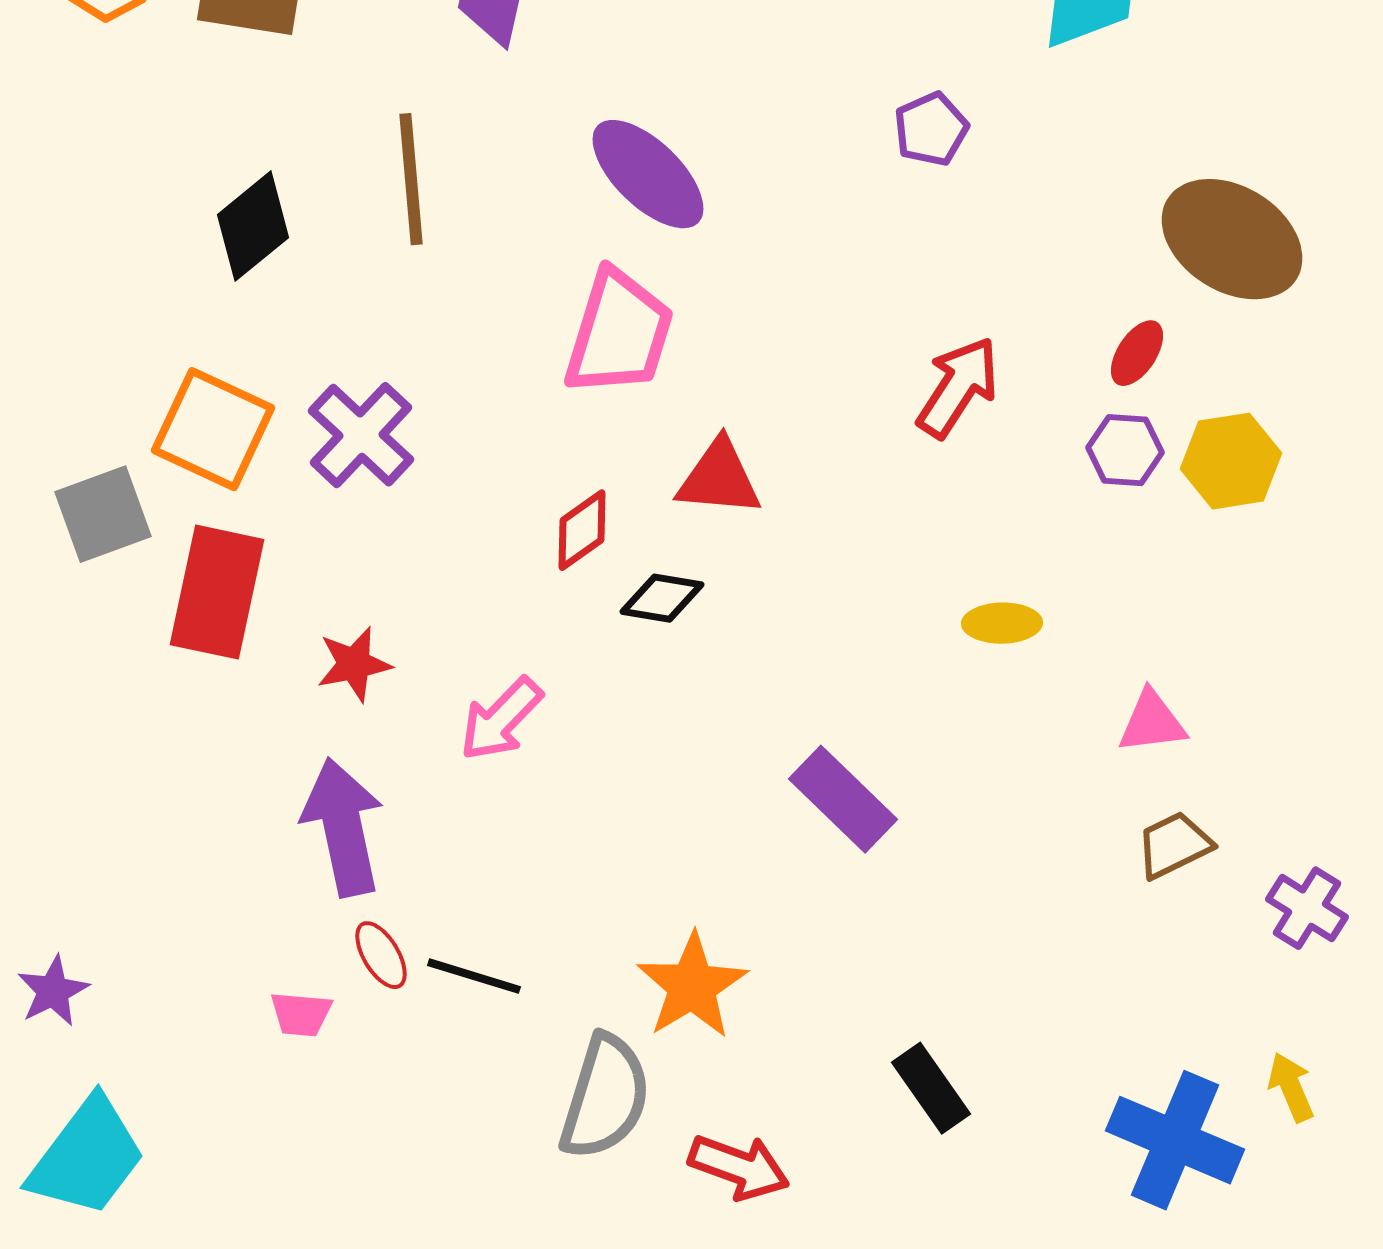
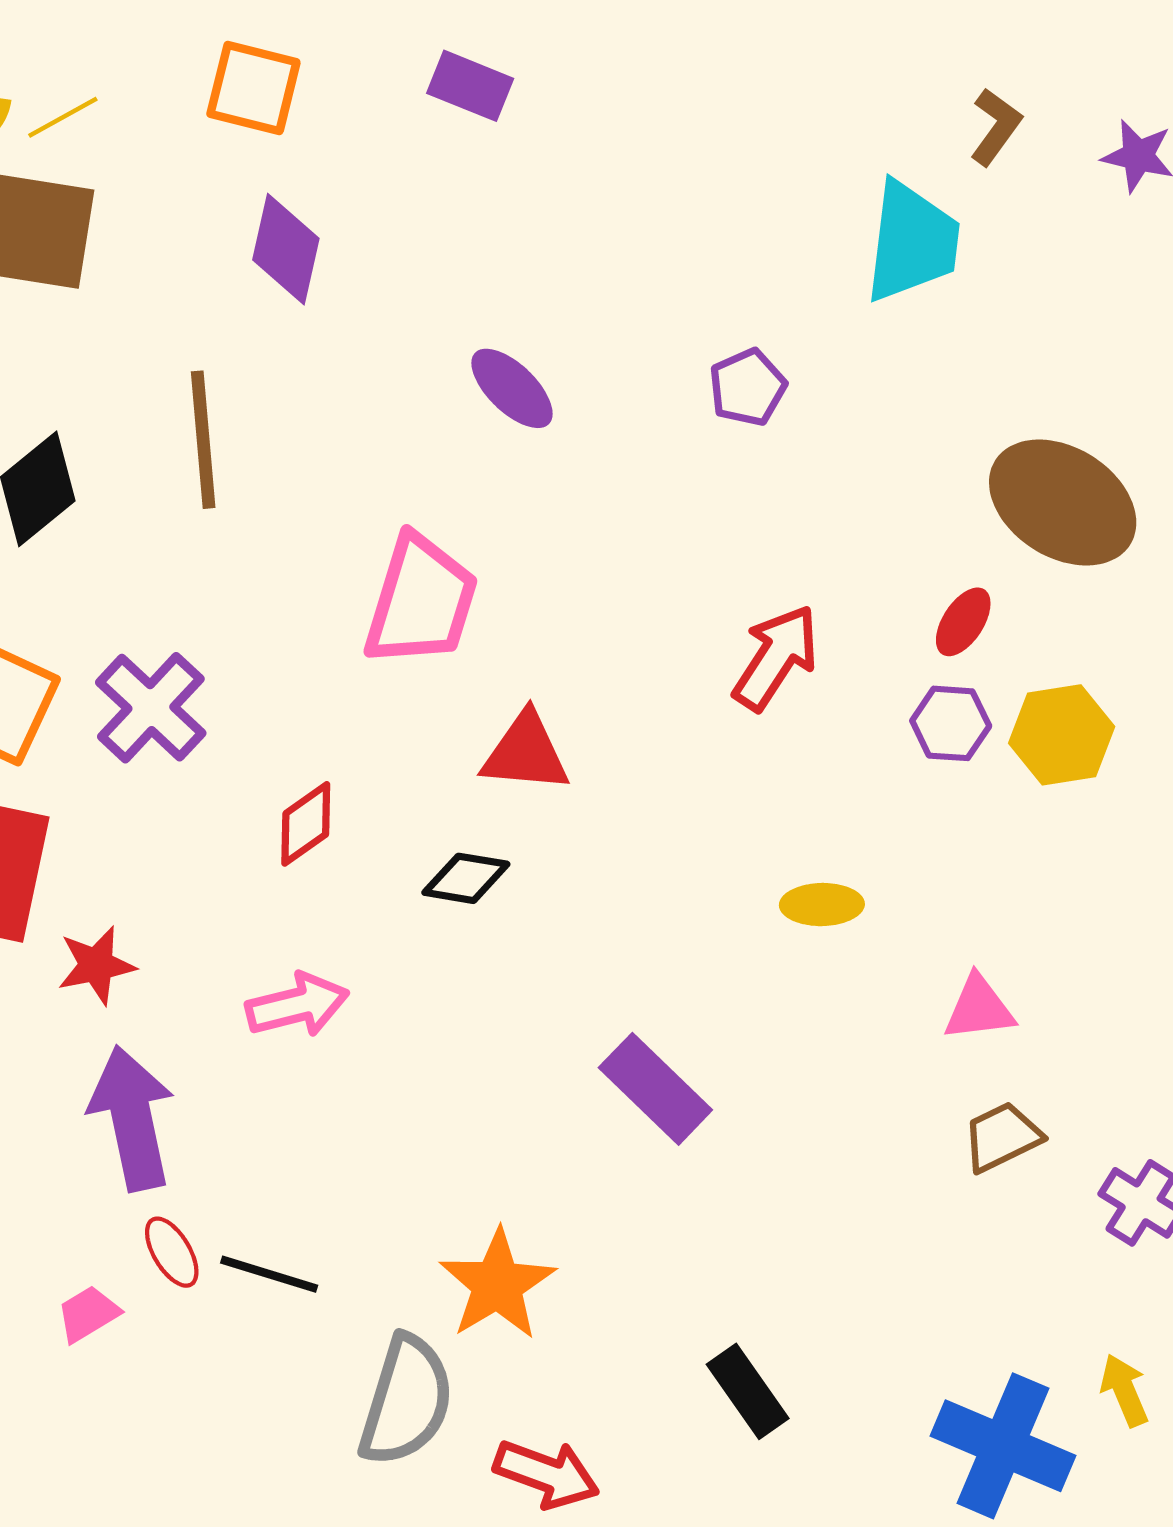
purple ellipse: (648, 174) -> (512, 388), moved, size x0.7
red diamond: (582, 530) -> (306, 824), moved
red star: (354, 664) -> (96, 965), moved
pink arrow: (501, 719) -> (297, 1005), turned -148
pink trapezoid: (301, 1014) -> (88, 1314), turned 144

